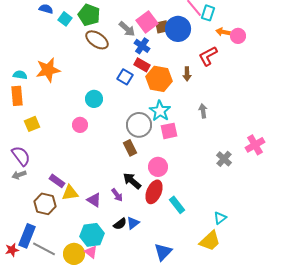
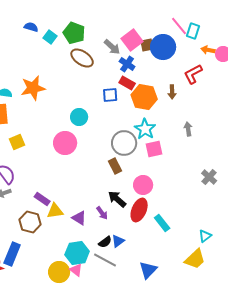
blue square: (125, 77) -> (110, 95), turned -35
pink circle: (80, 125) -> (65, 143), size x1.5
gray line: (44, 249) -> (105, 260), moved

